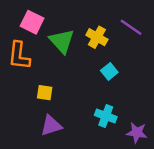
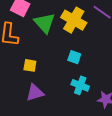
yellow cross: (97, 37) -> (74, 20), size x1.4
cyan square: (109, 71) -> (74, 57), moved, turned -32

